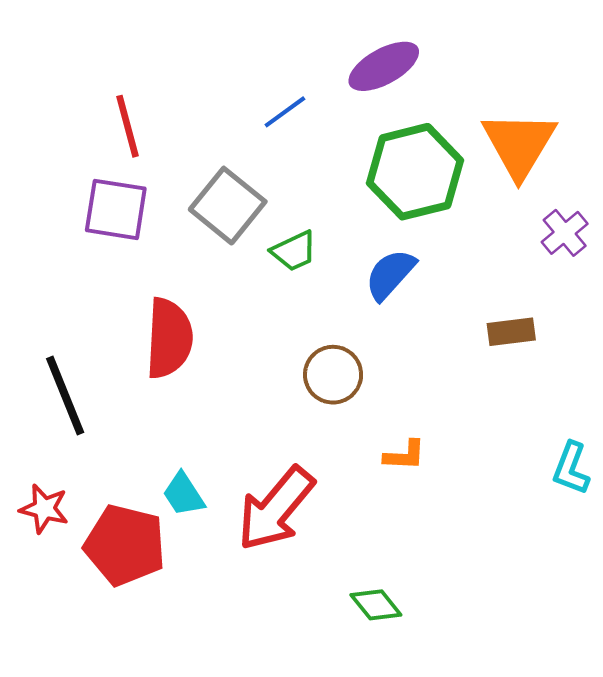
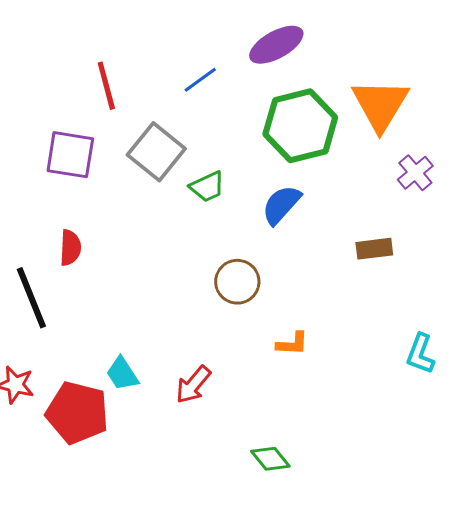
red line: (127, 126) -> (106, 86), moved
red semicircle: (169, 338) -> (70, 248), moved, size x0.6
red arrow: (276, 509) -> (193, 385), size x0.6

